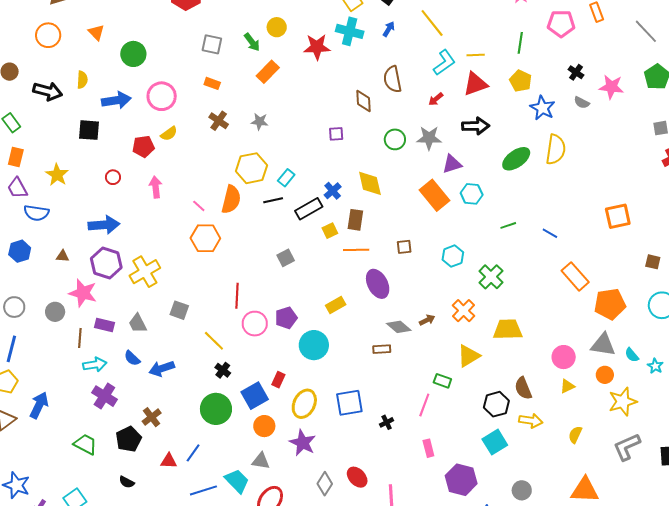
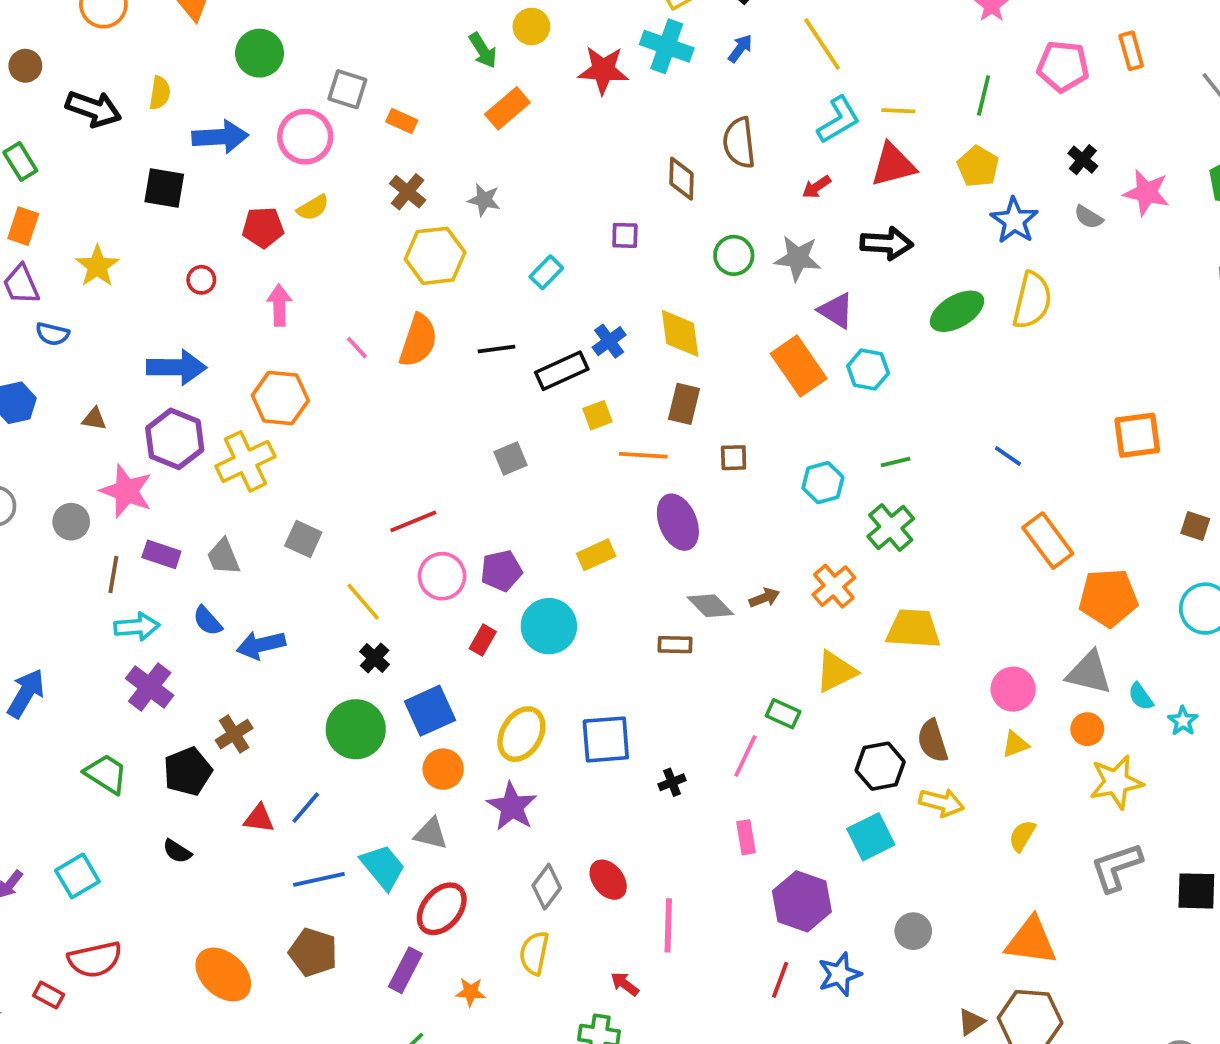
gray square: (212, 44) -> (347, 89), moved
purple triangle: (452, 164) -> (836, 310), turned 45
yellow hexagon: (252, 168) -> (435, 256), moved
cyan rectangle: (286, 178) -> (546, 272), moved
blue semicircle: (36, 213) -> (52, 334), size x0.7
brown rectangle: (355, 220) -> (684, 404), moved
green line: (508, 225) -> (896, 462), moved
orange hexagon: (205, 238) -> (280, 398), moved
red line: (237, 296) -> (413, 521), turned 60
red rectangle: (278, 380) -> (483, 640), moved

